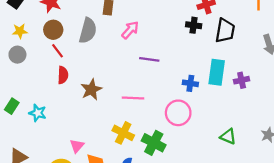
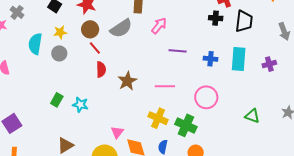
gray semicircle: (88, 31) -> (121, 28), turned 45
purple cross: (242, 80) -> (269, 64), moved
blue cross: (190, 83) -> (211, 59), moved

